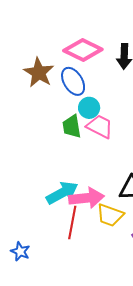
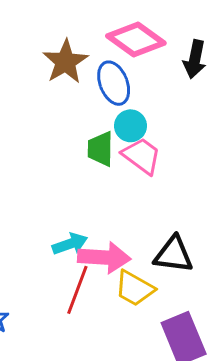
cyan arrow: (62, 193) -> (70, 244), size x0.7

